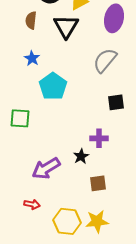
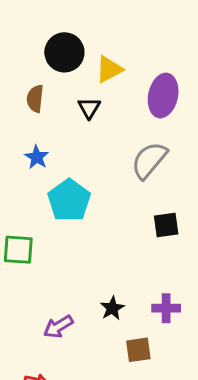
black triangle: (66, 26) -> (89, 108), size x0.6
purple cross: (99, 138) -> (166, 308), moved
purple arrow: (46, 168) -> (58, 327), size x0.7

